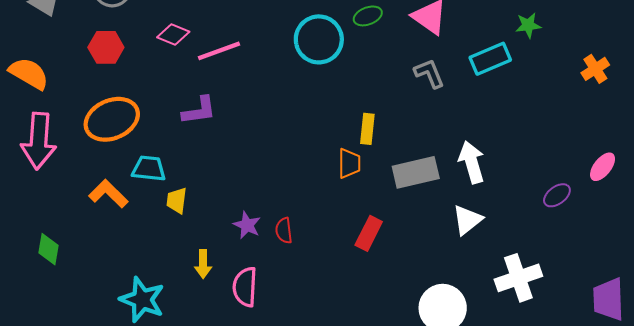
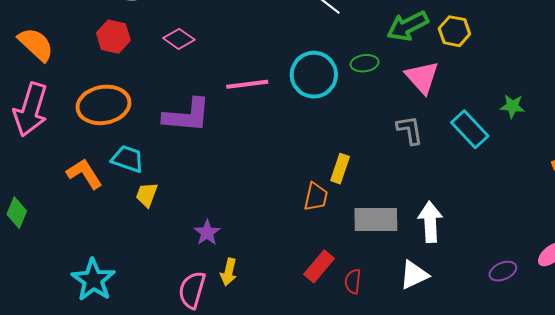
pink line: (219, 51) -> (247, 84), moved
cyan rectangle: (490, 59) -> (470, 129), turned 57
purple L-shape: (199, 111) -> (187, 115), size x1.4
red semicircle: (284, 231) -> (353, 281), moved
yellow arrow: (203, 264) -> (229, 272), moved

